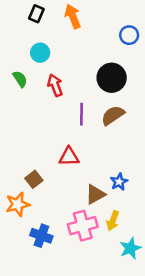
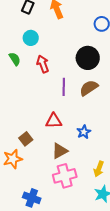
blue star: (119, 182) -> (84, 132), moved
brown triangle: (95, 194) -> (60, 151), moved
yellow arrow: (113, 221) -> (99, 169), moved
blue cross: (41, 236) -> (32, 198), moved

